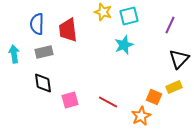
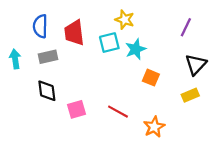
yellow star: (103, 12) -> (125, 20), moved
cyan square: (129, 16) -> (109, 43), moved
orange square: (154, 97) -> (151, 78), moved

